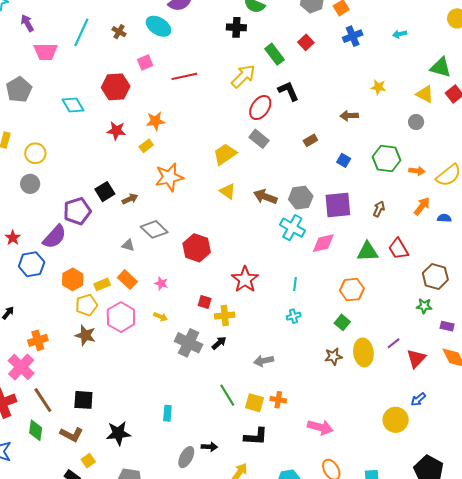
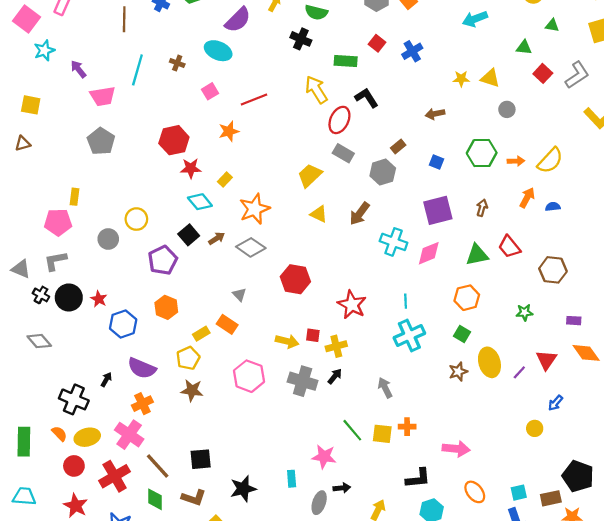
black cross: (236, 27) -> (301, 39), turned 30
cyan arrow: (400, 34) -> (475, 19), size x1.6
blue cross: (353, 36) -> (412, 51), moved
green rectangle: (274, 54) -> (346, 61), turned -40
green triangle: (441, 67) -> (524, 47), size x0.7
yellow arrow: (243, 76) -> (316, 90), turned -68
red hexagon: (116, 87) -> (174, 140), moved
gray pentagon: (19, 90) -> (101, 141), moved
yellow triangle: (425, 94) -> (490, 78), moved
cyan diamond: (73, 105) -> (200, 202), moved
orange star: (155, 121) -> (229, 131), moved
yellow circle: (35, 153) -> (136, 219), moved
brown arrow: (265, 197) -> (360, 214), turned -65
gray hexagon: (301, 198) -> (383, 172), moved
gray diamond: (154, 229) -> (251, 247), moved
purple semicircle: (55, 237) -> (142, 368), moved, turned 80
gray triangle: (128, 245) -> (239, 294), moved, turned 40
orange hexagon: (73, 279) -> (166, 307), moved
pink star: (161, 283) -> (324, 457), moved, size x1.6
green star: (424, 306) -> (524, 312), moved
cyan cross: (294, 316) -> (409, 335), size x2.0
pink hexagon: (121, 317) -> (249, 376), moved
yellow arrow: (161, 317) -> (287, 341), moved, size x1.5
purple line: (393, 343) -> (519, 372), moved
gray arrow: (264, 361) -> (385, 388), turned 84
cyan rectangle: (167, 413) -> (292, 479), moved
yellow circle: (396, 420) -> (535, 428), size x0.6
black L-shape: (256, 436) -> (418, 478), moved

